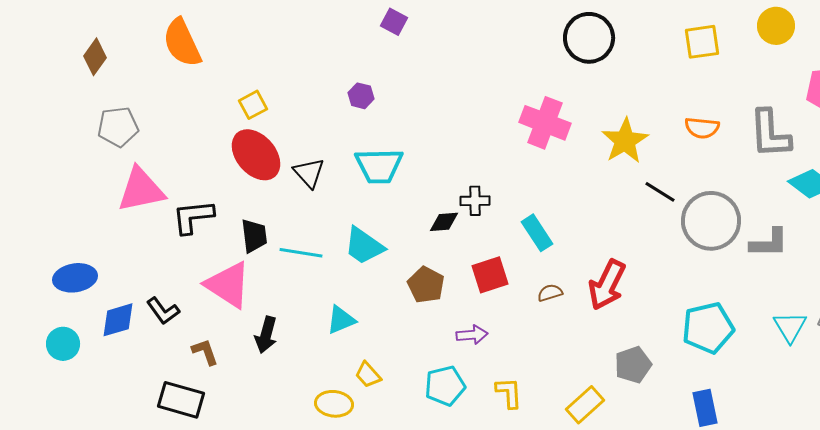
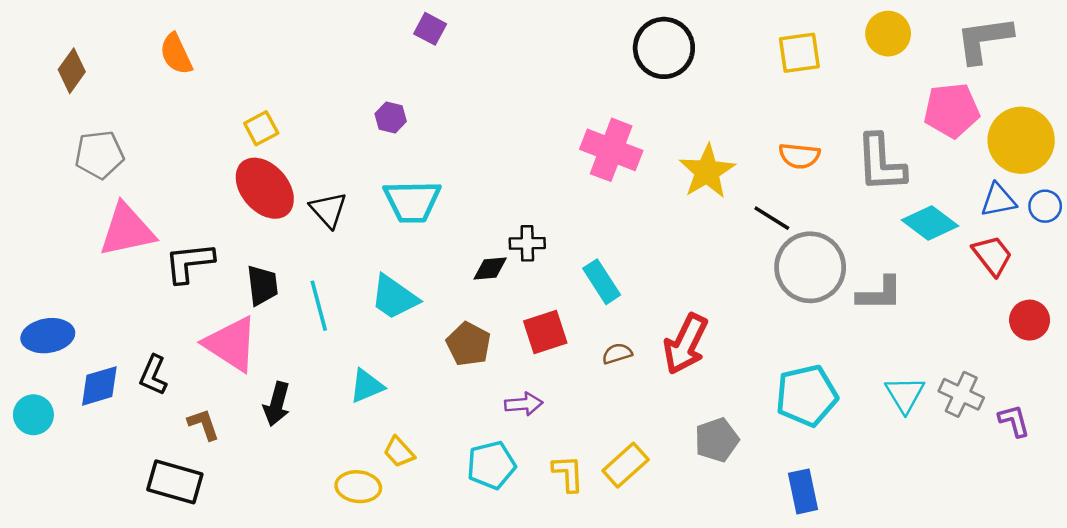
orange semicircle: (182, 43) -> (176, 54), size x0.7
black line: (660, 192) -> (772, 218), moved
cyan line: (301, 253) -> (319, 306), turned 66
black L-shape: (163, 311) -> (153, 375), turned 60
yellow rectangle: (585, 405) -> (626, 465), moved

